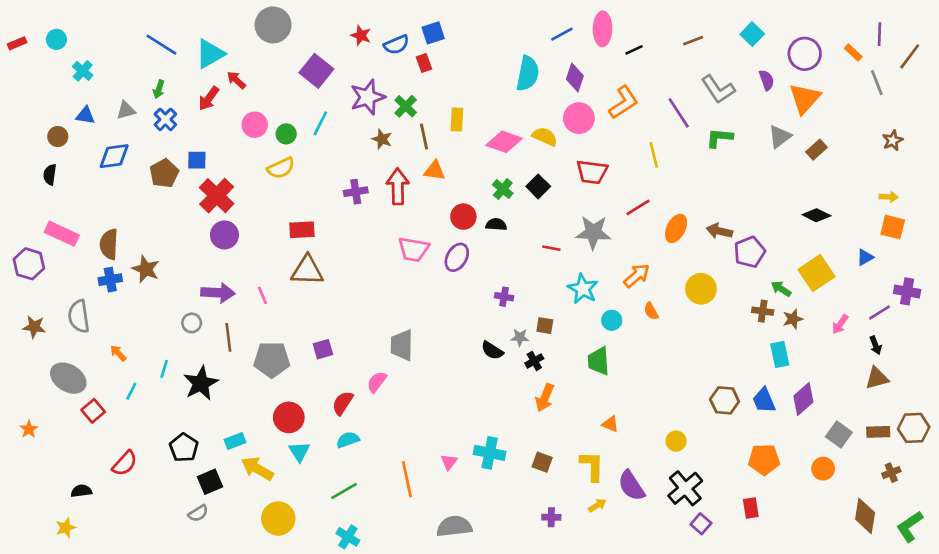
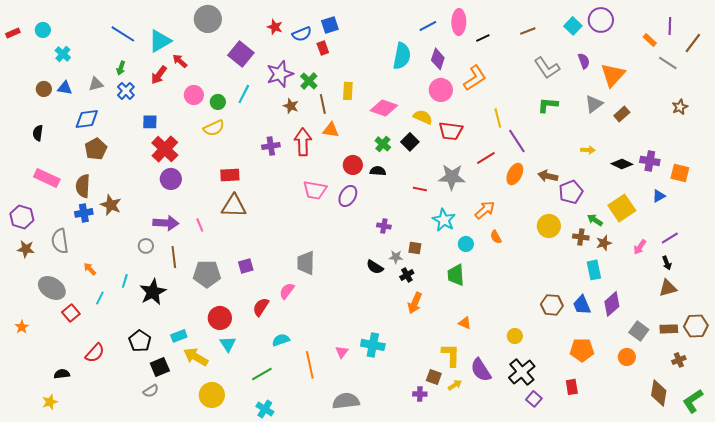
purple circle: (805, 54) -> (601, 20), moved
gray line: (877, 83) -> (668, 63), turned -36
purple line: (679, 113) -> (517, 141), moved
brown circle: (58, 137) -> (44, 89), moved
yellow semicircle: (545, 137) -> (423, 117), moved
brown pentagon: (164, 173) -> (96, 149), moved
yellow arrow: (889, 197) -> (588, 150), moved
purple hexagon: (29, 264) -> (22, 217), moved
yellow circle: (701, 289) -> (549, 226), moved
purple cross: (907, 291) -> (650, 161), moved
cyan semicircle: (348, 440) -> (281, 340), moved
brown square: (542, 462) -> (434, 377), moved

